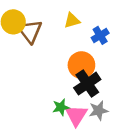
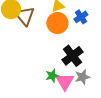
orange circle: (81, 65) -> (57, 23), moved

